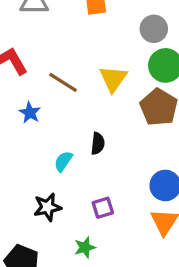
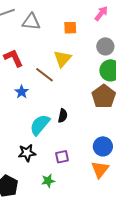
yellow triangle: (113, 79) -> (62, 59), moved
cyan semicircle: (63, 161) -> (40, 125), size x1.6

